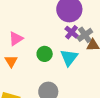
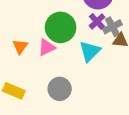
pink triangle: (16, 39) -> (47, 47), moved
green circle: (45, 54) -> (61, 27), moved, size x1.6

